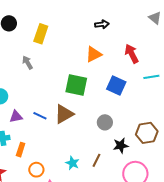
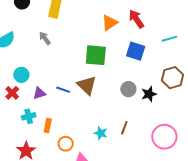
red arrow: (132, 54) -> (136, 19), moved
brown triangle: (64, 114) -> (87, 85), turned -40
brown hexagon: (147, 133) -> (172, 78), moved
black star: (121, 146) -> (149, 94), moved

